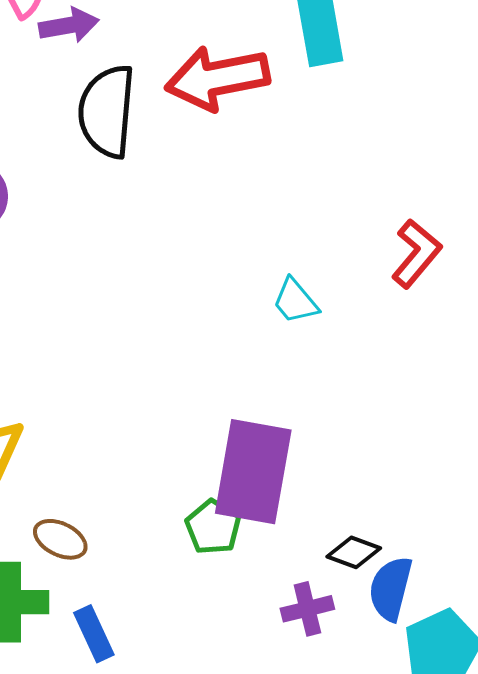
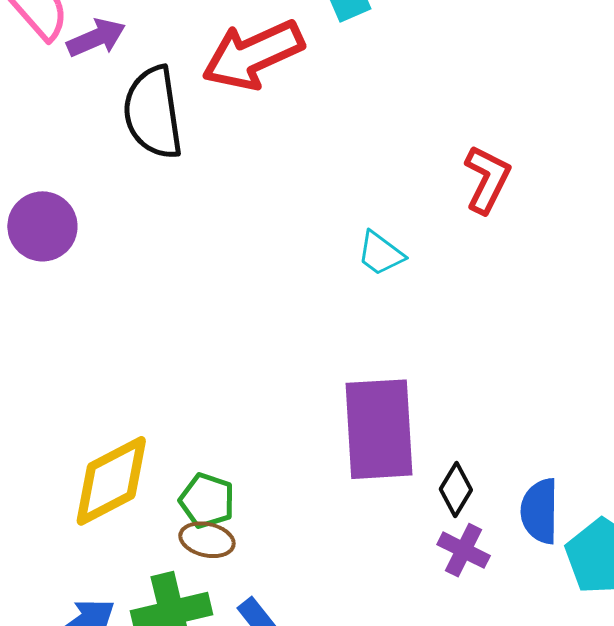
green pentagon: (213, 527) -> (207, 501), moved
black diamond: (354, 552) -> (456, 489), moved, turned -66
purple cross: (307, 609) -> (464, 550), turned -36

